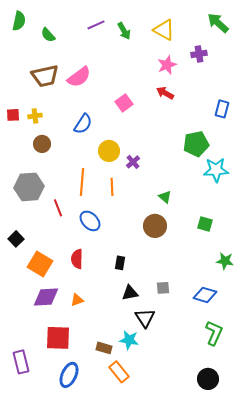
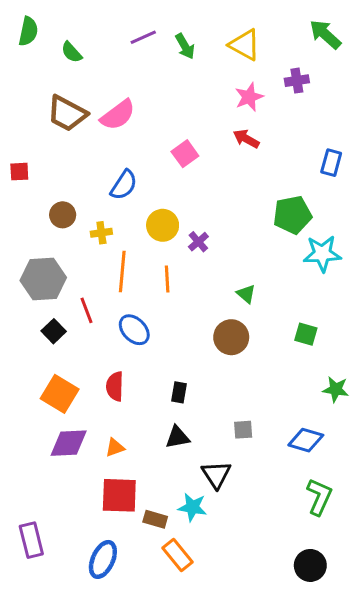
brown trapezoid: (45, 76) -> (67, 113), turned 40
yellow cross: (35, 116) -> (101, 233), moved
black square: (16, 239) -> (54, 331), moved
black triangle: (130, 293) -> (178, 437), moved
red square: (58, 338) -> (119, 495), moved

